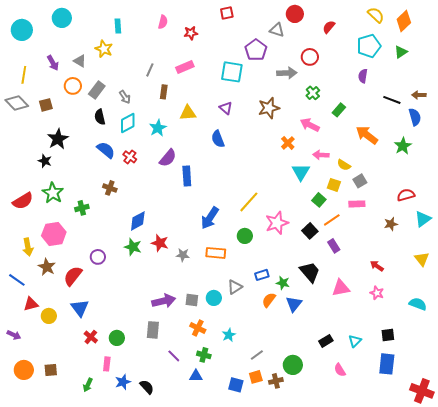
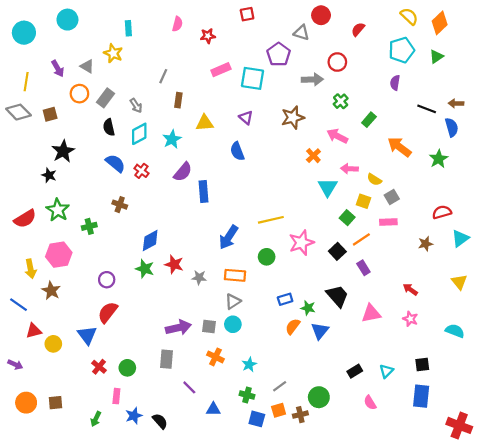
pink rectangle: (185, 67) -> (221, 70), moved
yellow line: (249, 202) -> (271, 220), turned 35
red semicircle: (73, 276) -> (108, 312), moved
gray triangle: (235, 287) -> (233, 301), moved
green cross: (204, 355) -> (247, 395), moved

